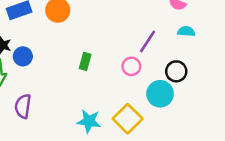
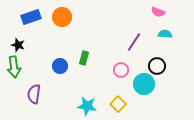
blue circle: (23, 56) -> (60, 66), moved
pink circle: (131, 66) -> (121, 70), moved
yellow square: (128, 119) -> (118, 104), size x0.7

